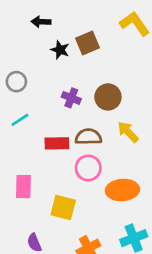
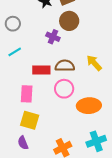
brown circle: (108, 97) -> (69, 21), moved
pink rectangle: (23, 187) -> (27, 94), moved
yellow square: (63, 207) -> (30, 120), moved

